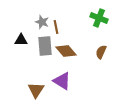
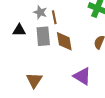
brown diamond: (66, 51) -> (64, 41), turned 30
purple triangle: (62, 81) -> (82, 76), moved

